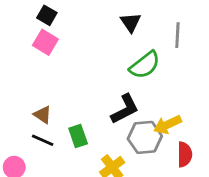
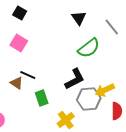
gray line: (177, 35) -> (112, 27), turned -42
pink square: (45, 42) -> (19, 43), moved
black line: (43, 140) -> (28, 75), moved

